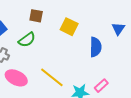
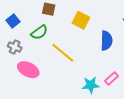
yellow line: (52, 77) -> (63, 53), moved

